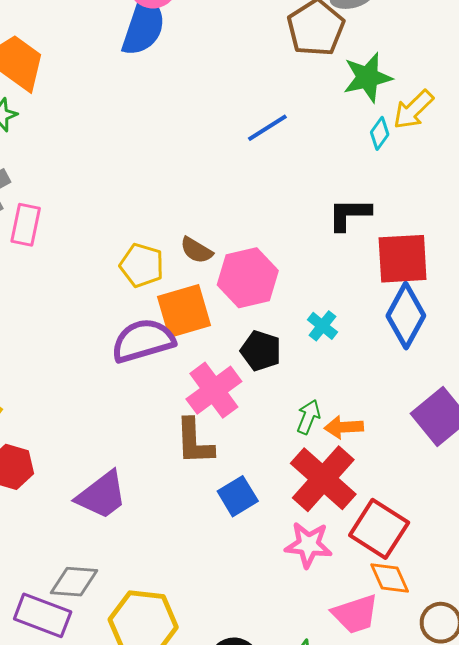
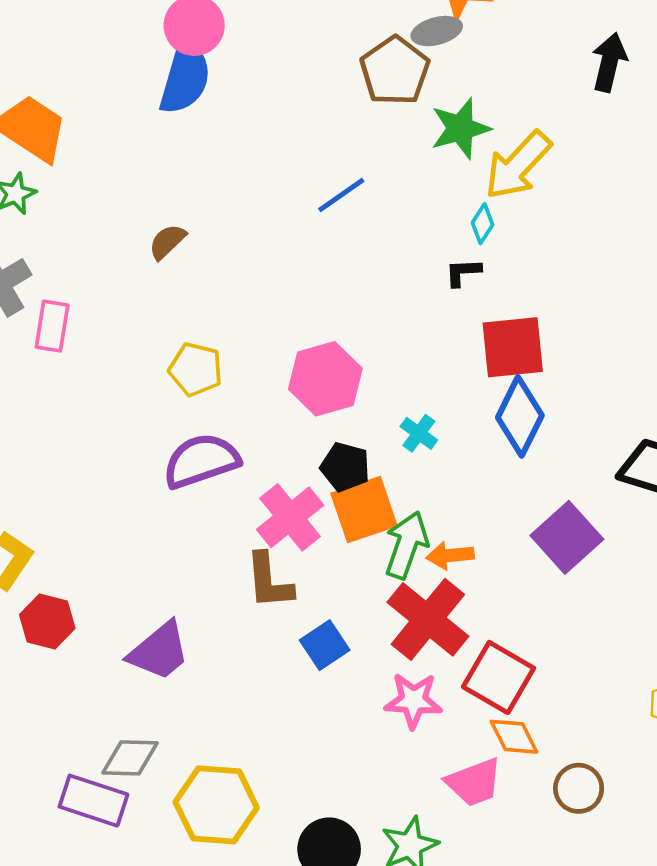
yellow arrow: (413, 110) -> (518, 165), size x1.4
cyan diamond: (380, 133) -> (483, 224), moved
black L-shape: (349, 214) -> (463, 272), moved, size x0.7
brown semicircle: (196, 250) -> (167, 242), moved, turned 108
orange square: (184, 311) -> (364, 510), moved
green arrow: (308, 417) -> (407, 545), size x1.6

